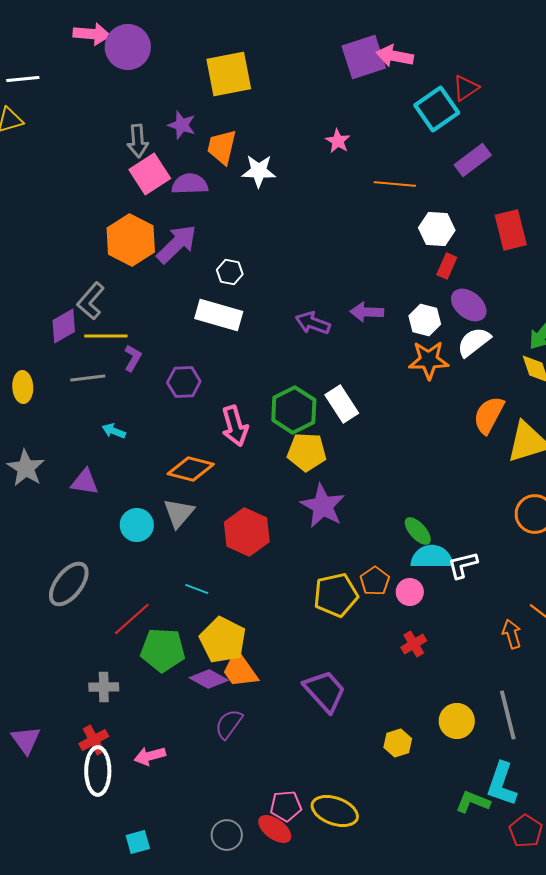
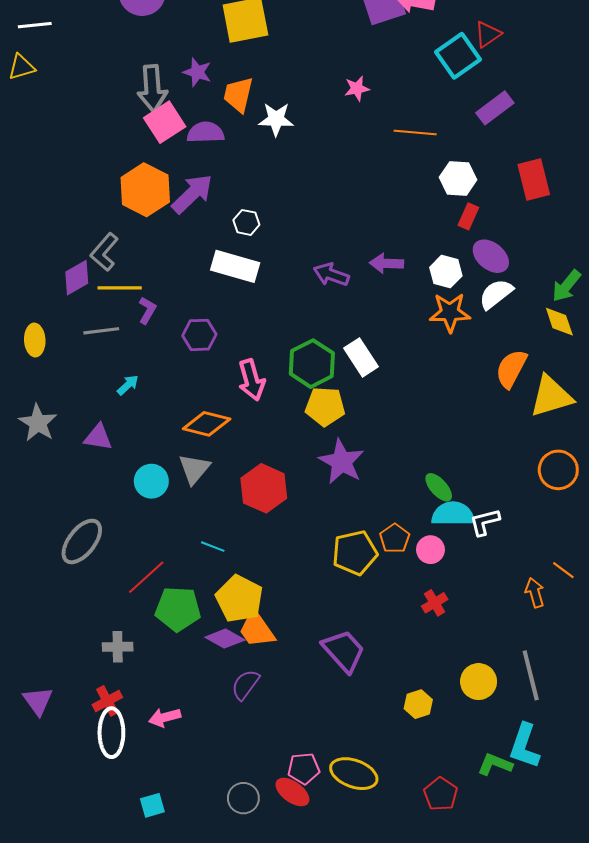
gray arrow: (138, 141) -> (152, 89), size x1.4
pink star: (338, 141) -> (357, 89), turned 30
cyan arrow: (114, 431) -> (128, 385), turned 115
red pentagon: (526, 831) -> (441, 794), moved

